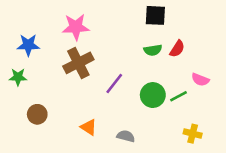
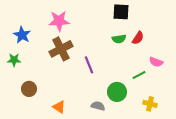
blue star: (28, 45) -> (22, 35), turned 30
purple line: (114, 83) -> (89, 65), turned -60
green circle: (153, 95) -> (117, 92), moved
orange triangle: (89, 127) -> (59, 107), moved

